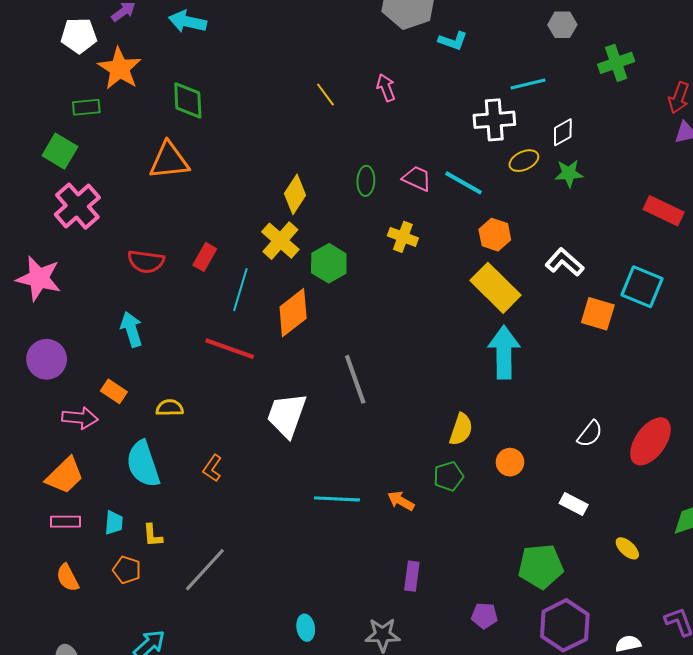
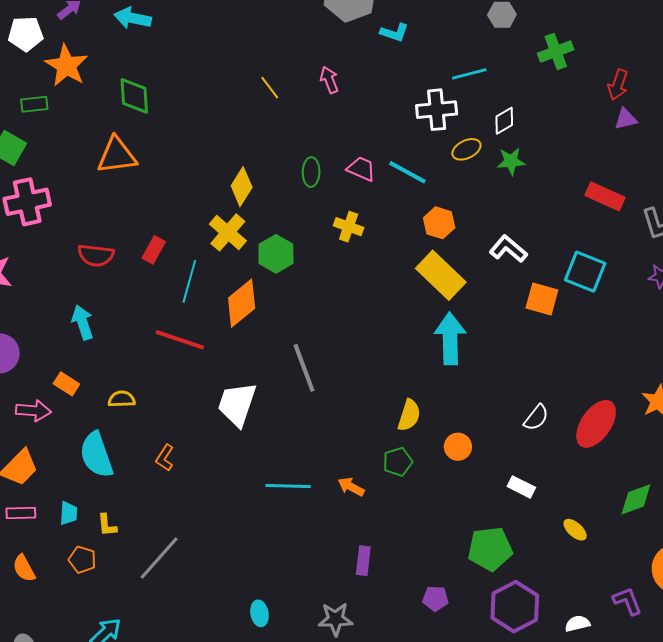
pink cross: (77, 206) -> (27, 202), turned 30

